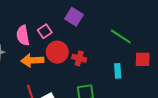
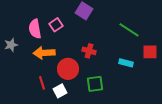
red circle: (57, 52) -> (68, 69), moved
cyan rectangle: (118, 71) -> (126, 63), turned -72

